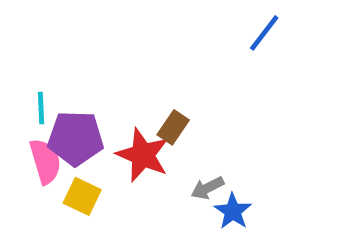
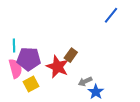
yellow square: (82, 196) -> (31, 84), turned 35

